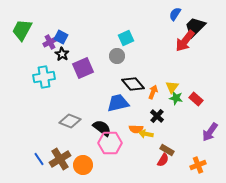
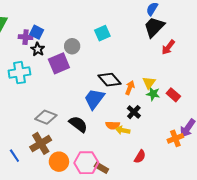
black trapezoid: (195, 27) -> (154, 27), moved
red arrow: (185, 41) -> (168, 47), moved, size x0.7
purple cross: (50, 42) -> (26, 37), turned 32
gray circle: (117, 56) -> (72, 46), moved
blue trapezoid: (118, 103) -> (94, 99), turned -40
pink hexagon: (110, 143) -> (86, 163), moved
brown rectangle: (167, 150) -> (101, 168), moved
brown cross: (60, 159) -> (41, 143), moved
orange cross: (198, 165) -> (175, 138), moved

